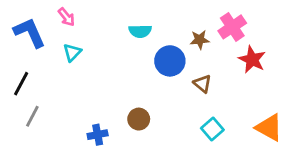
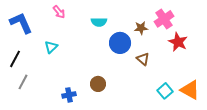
pink arrow: (66, 17) -> (59, 12), moved
cyan triangle: (72, 52) -> (51, 47), moved
cyan square: (212, 129) -> (165, 91), moved

